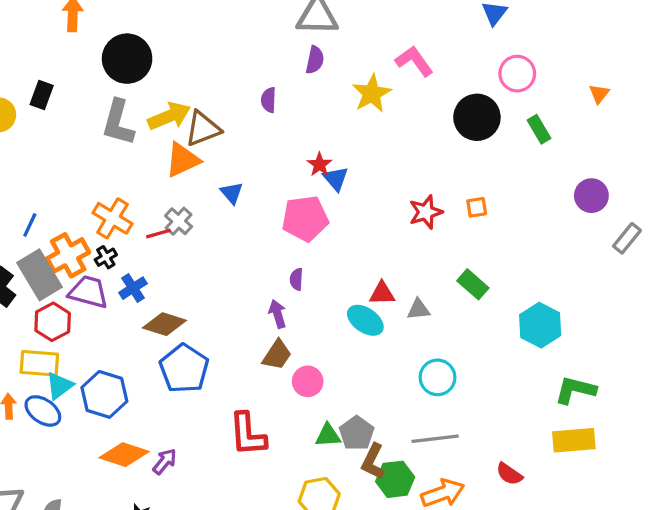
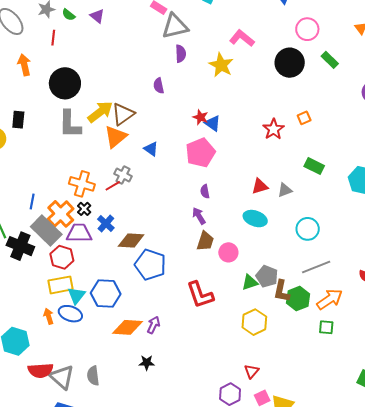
cyan ellipse: (365, 320) -> (255, 219), moved

